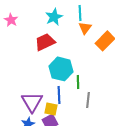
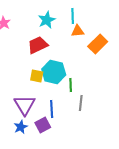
orange triangle: (85, 28) -> (78, 31), turned 48
blue line: (59, 95) -> (52, 109), moved
yellow square: (51, 109) -> (37, 76), moved

